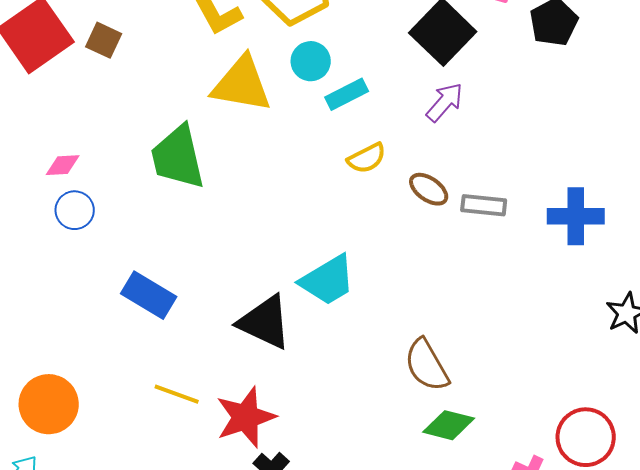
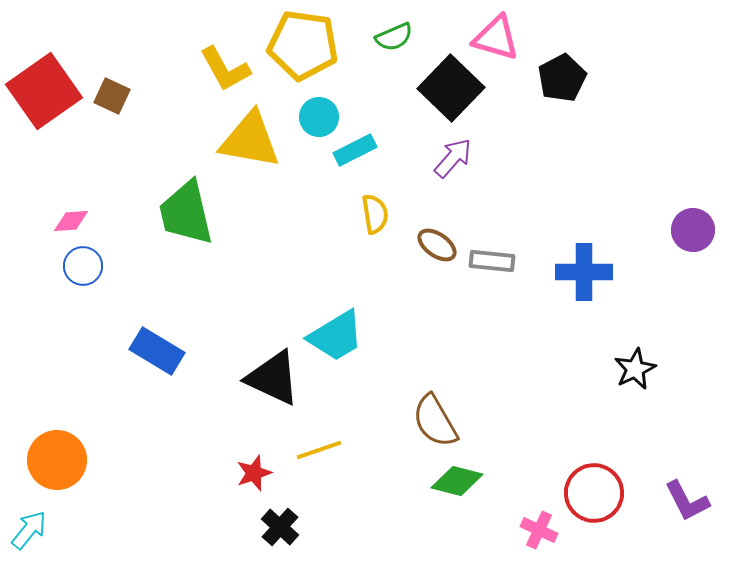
yellow semicircle: (367, 158) -> (375, 214), turned -72
yellow line: (177, 394) -> (319, 450), moved, turned -39
red star: (246, 417) -> (254, 473), size x0.6

